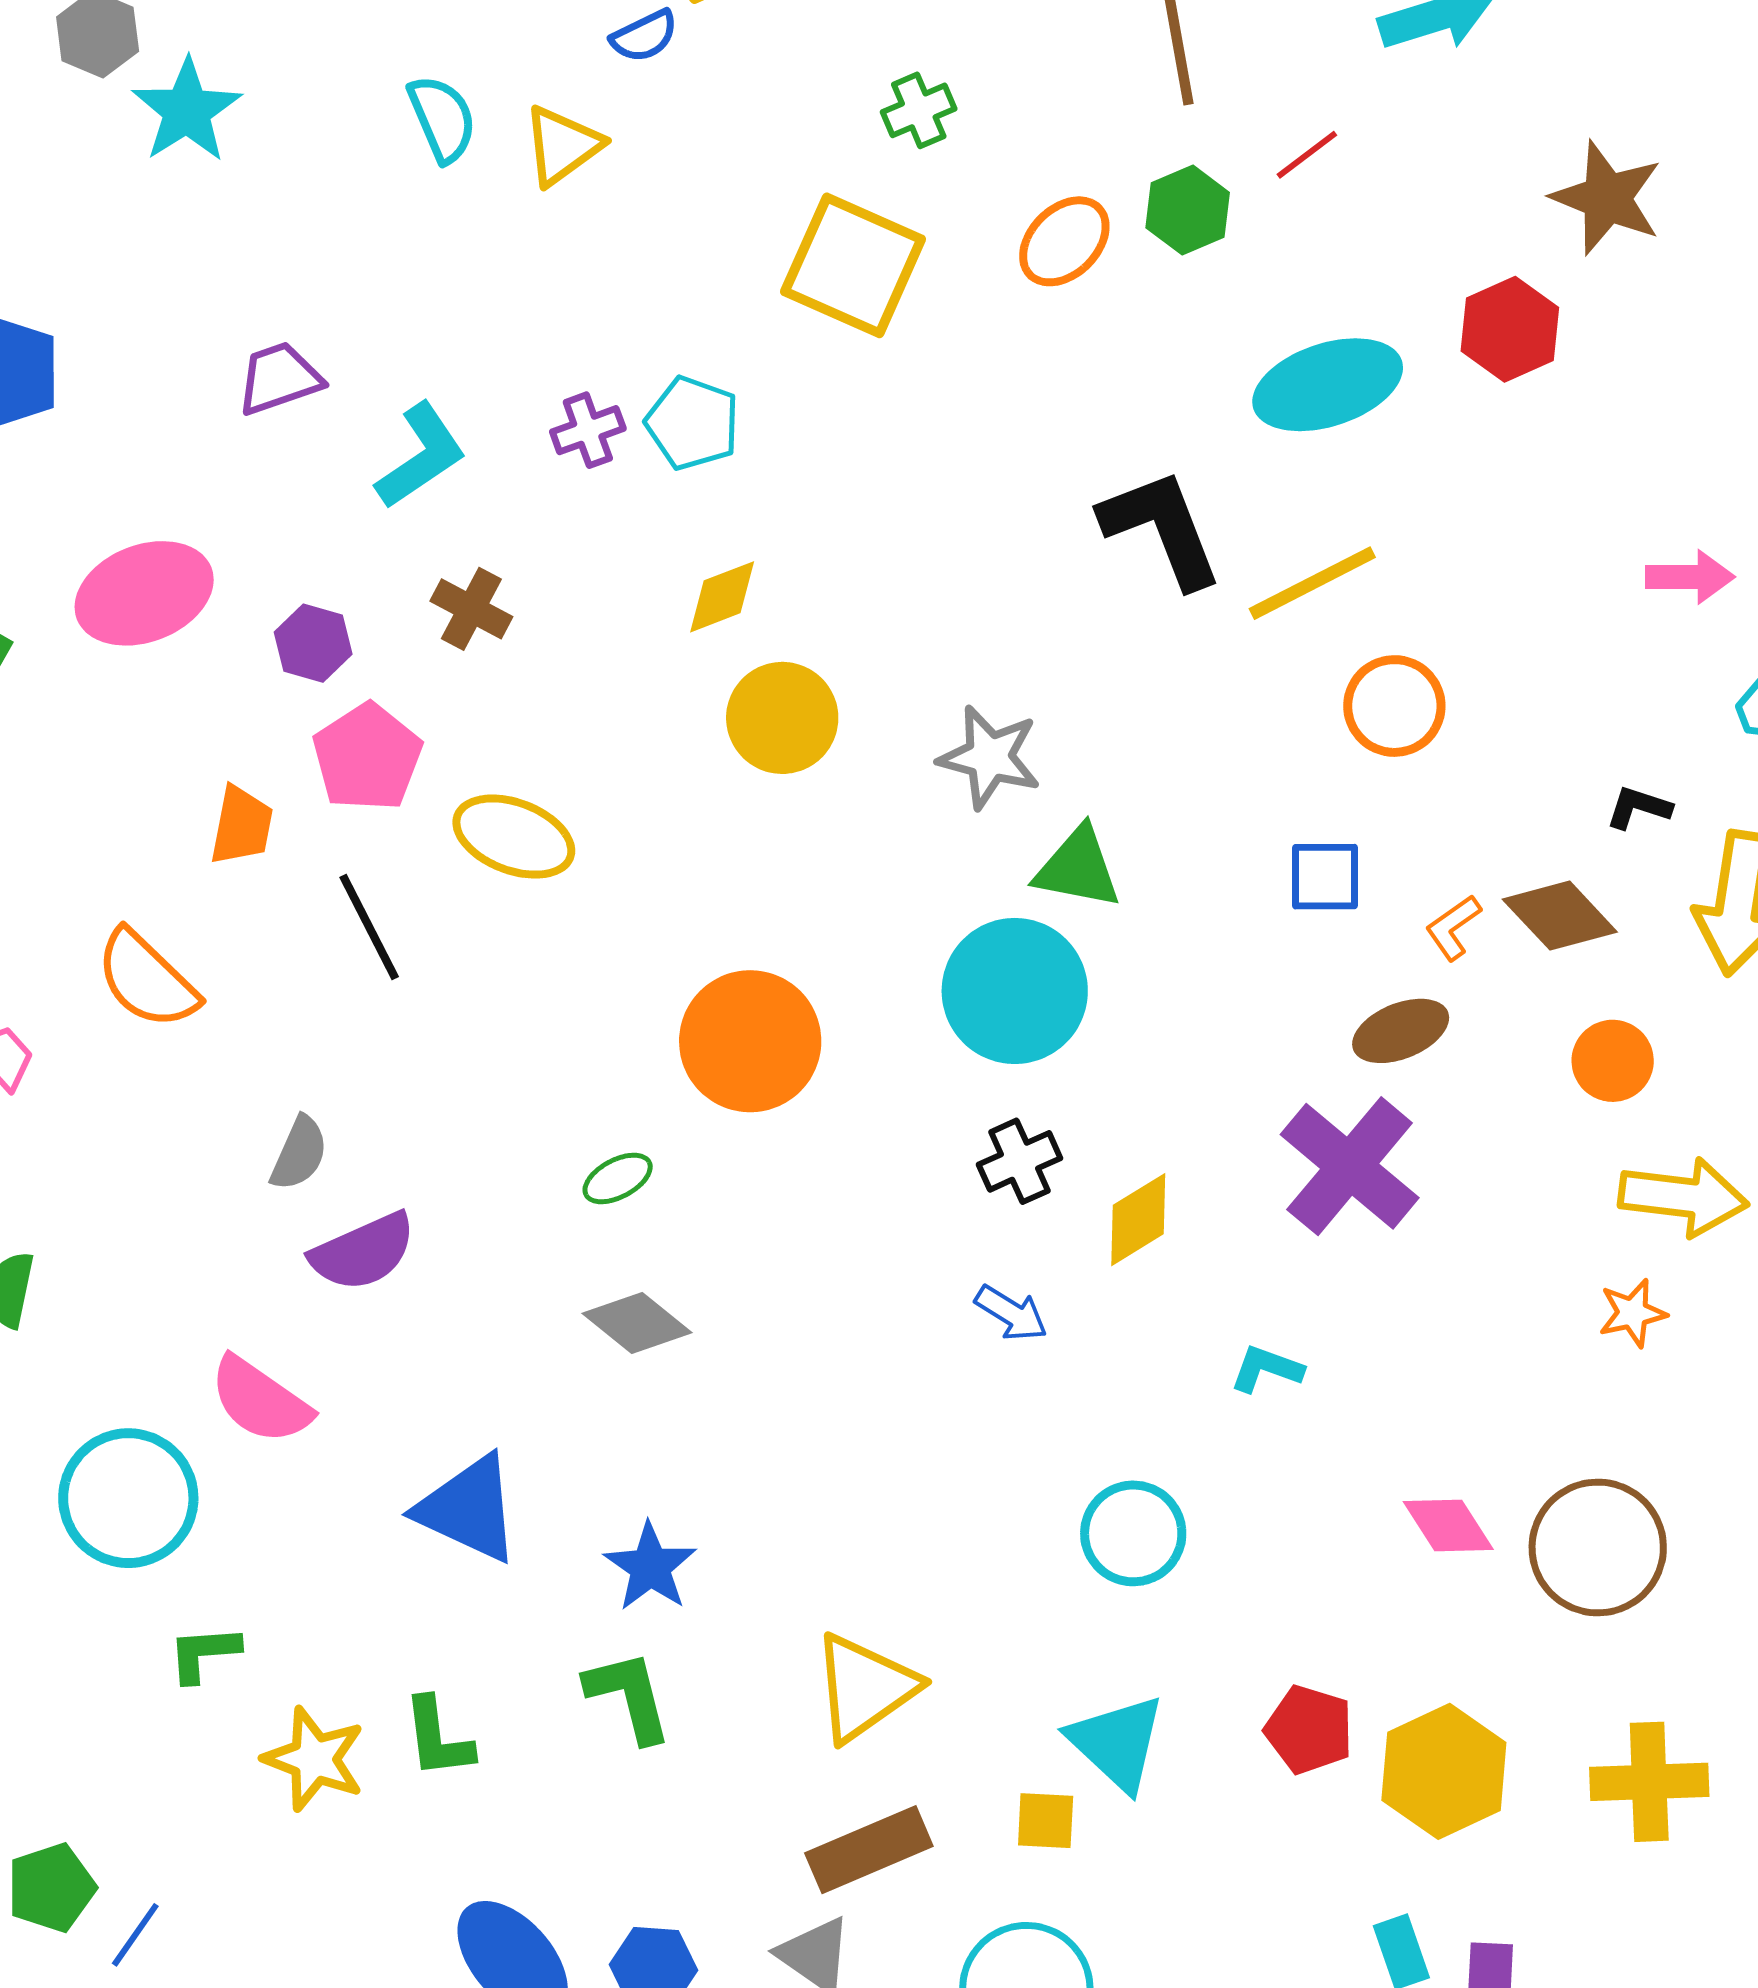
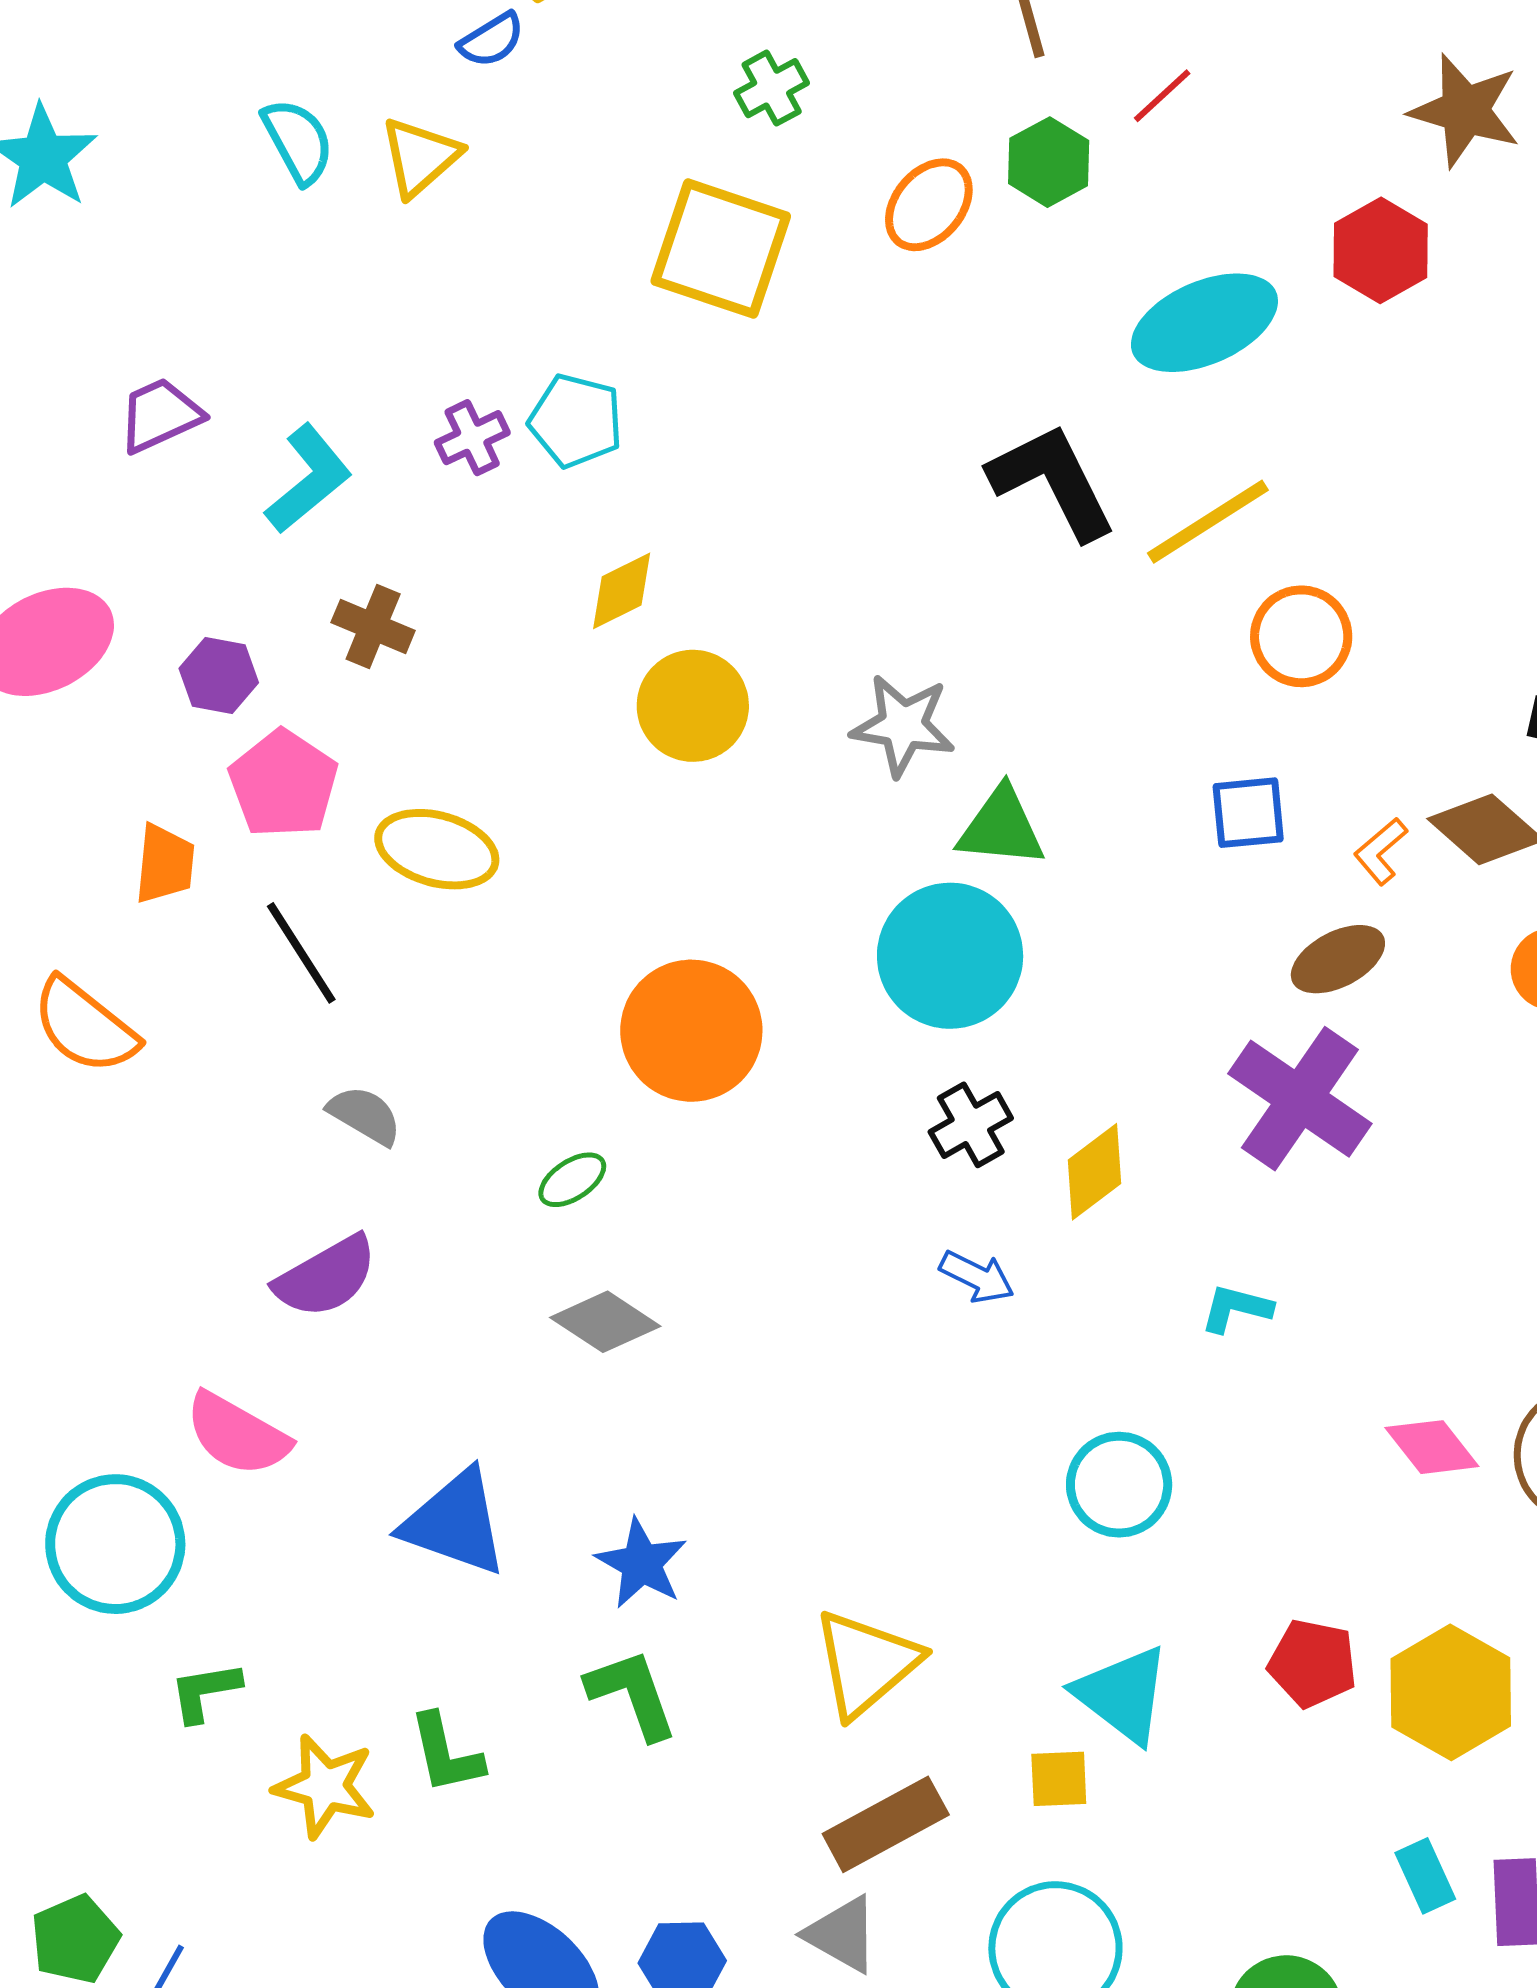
gray semicircle: (299, 1153) -> (365, 1115), moved, turned -78

